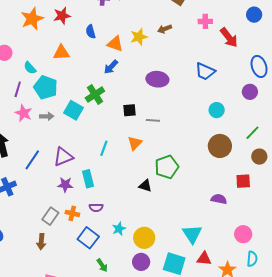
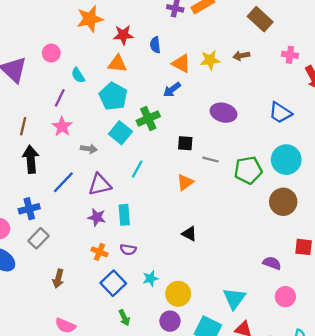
red star: (62, 16) -> (123, 35), moved
cyan pentagon: (46, 87) -> (113, 96), moved
cyan circle: (217, 110) -> (286, 160), size x1.6
gray arrow: (47, 116) -> (89, 149), moved
cyan line: (104, 148) -> (137, 169), moved
green pentagon: (167, 167) -> (248, 170), moved
gray rectangle: (50, 216) -> (38, 238), moved
pink circle: (243, 234) -> (285, 297), moved

